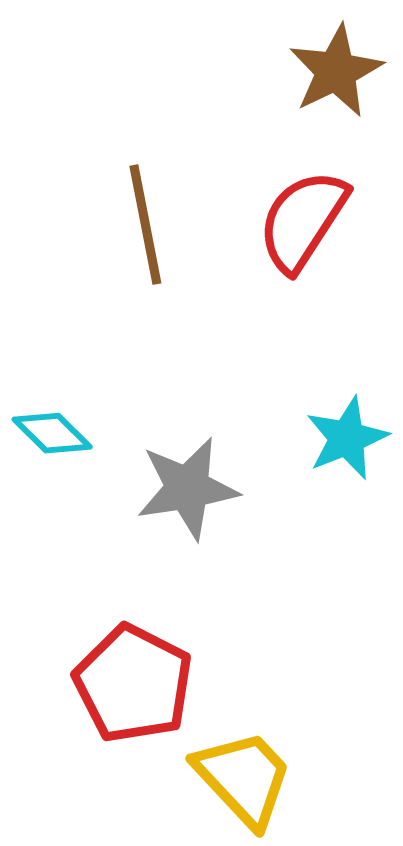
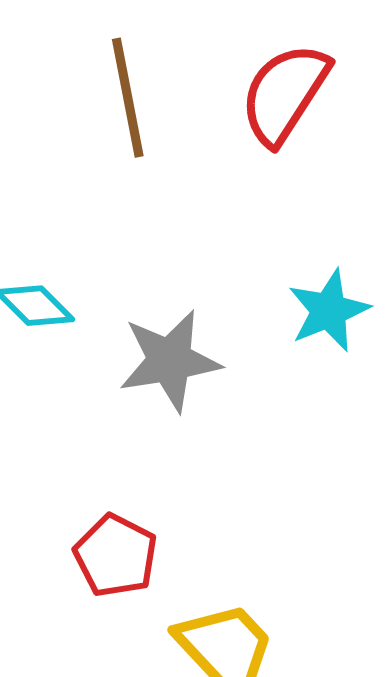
red pentagon: (133, 684) -> (116, 556), size x0.7

